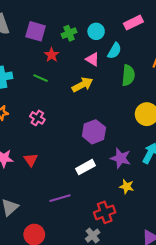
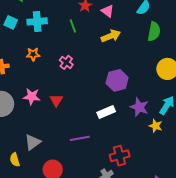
pink triangle: (92, 59) -> (108, 11), moved
green line: (41, 78) -> (73, 26), turned 40
yellow star: (127, 187) -> (156, 126), moved

